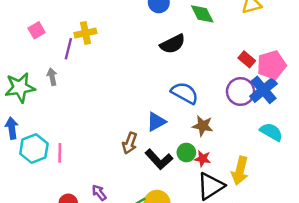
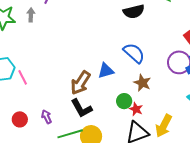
brown arrow: (130, 143) -> (81, 83), size x1.4
pink line: (60, 153) -> (23, 77), turned -42
black L-shape: (159, 159) -> (81, 108), moved

